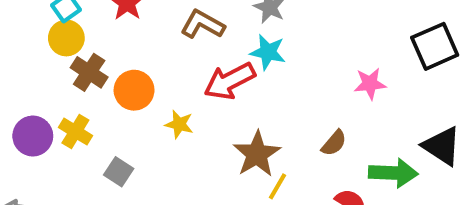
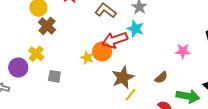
orange circle: (134, 90) -> (102, 51), moved
purple circle: (33, 136) -> (18, 67), moved
gray square: (119, 172) -> (54, 76), turned -32

